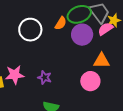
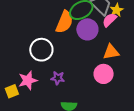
orange semicircle: (61, 23) -> (64, 22), size x1.6
white circle: (30, 30) -> (41, 50), moved

